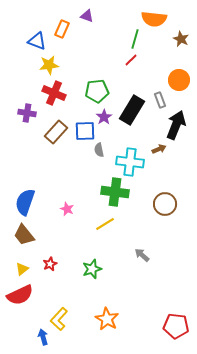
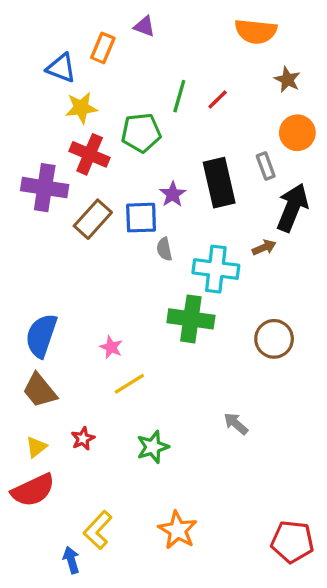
green line: (135, 39) -> (179, 96), moved
brown star: (181, 39) -> (287, 80), moved
green pentagon: (97, 91) -> (141, 133), moved
black rectangle: (132, 110) -> (219, 183), turned -44
purple cross: (27, 113) -> (45, 188), size x1.5
yellow line: (105, 224) -> (129, 384), moved

